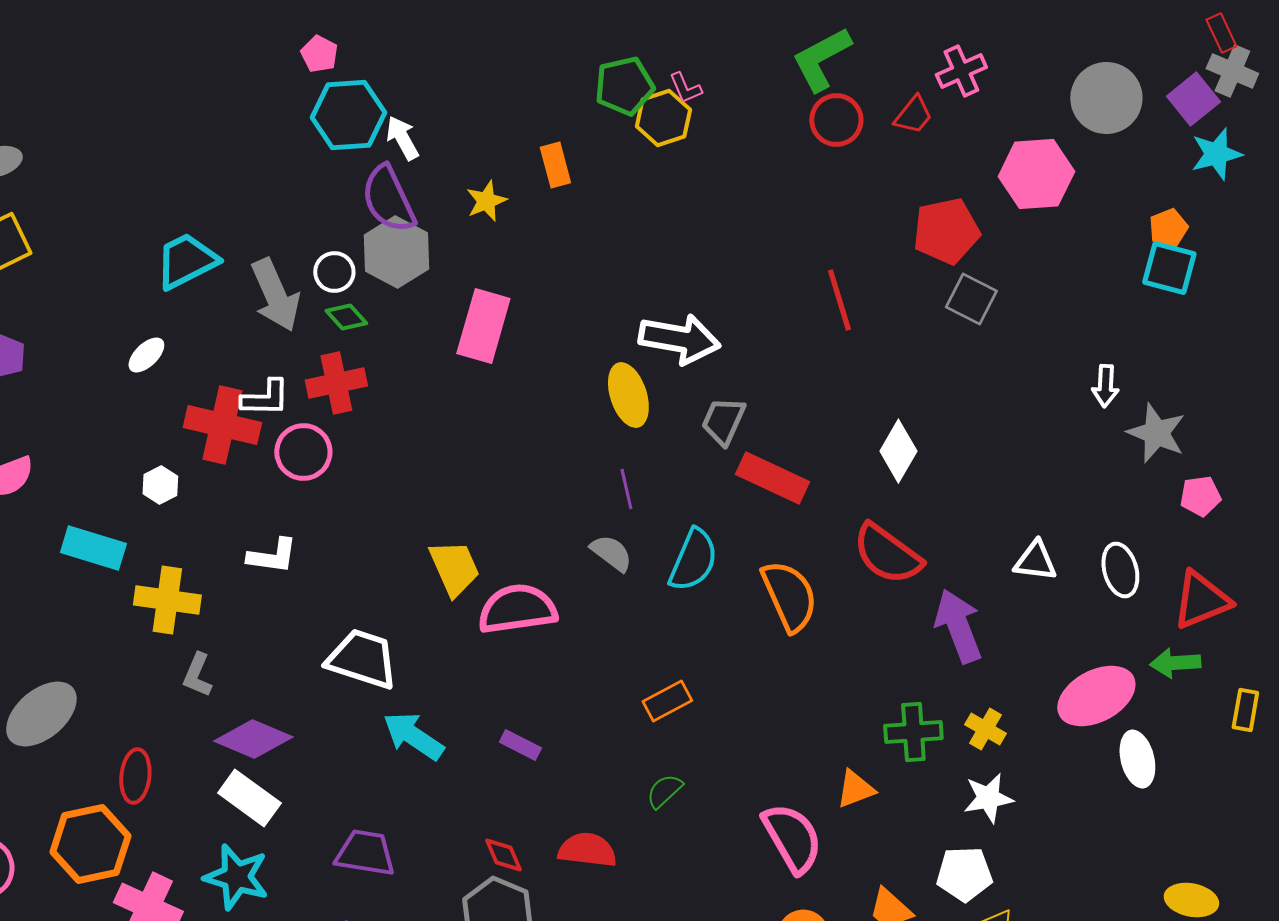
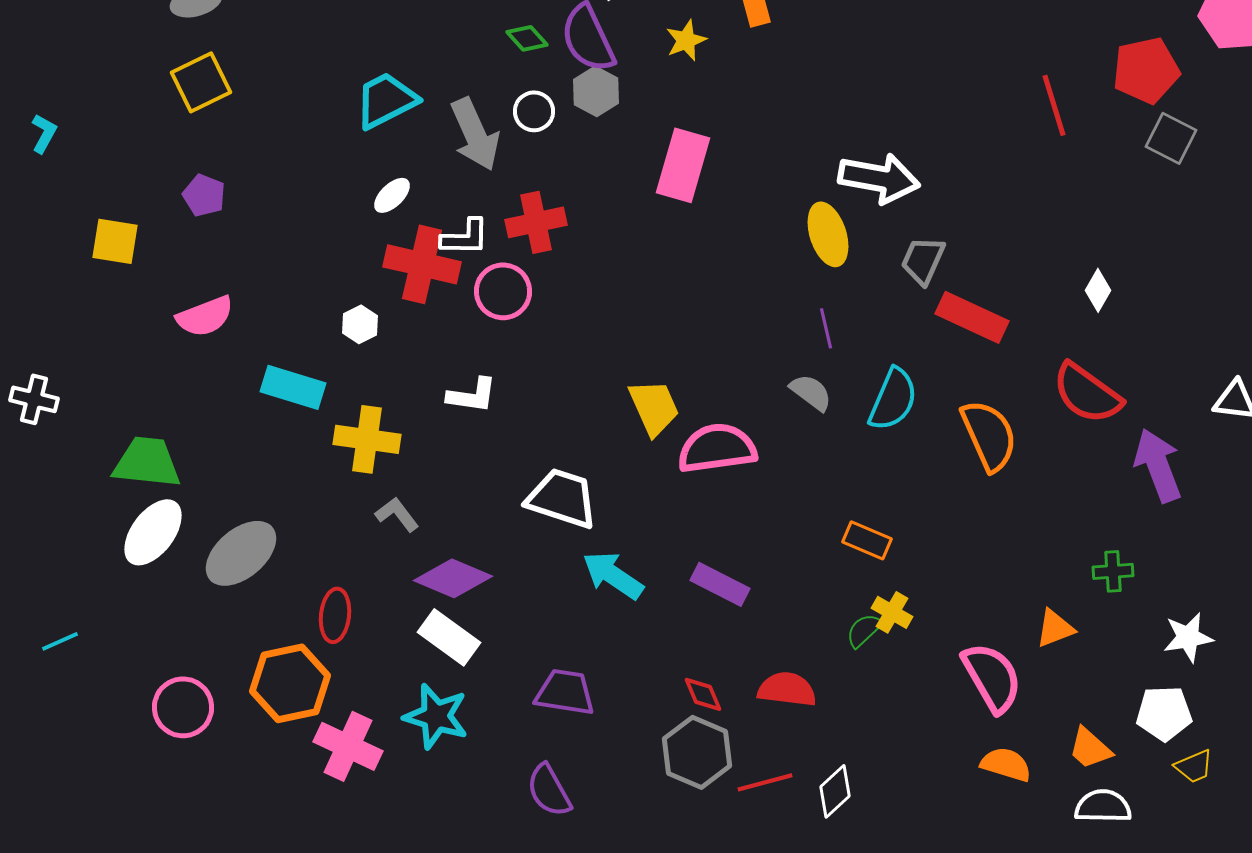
gray hexagon: (396, 252) -> (596, 91), size x0.7
red line: (839, 300) -> (1054, 105), moved
green diamond: (346, 317) -> (527, 38), moved
white ellipse: (146, 355) -> (392, 195), moved
white diamond: (898, 451) -> (1098, 290), size x0.7
gray L-shape: (197, 675) -> (397, 514), turned 120
orange rectangle: (667, 701) -> (867, 540), turned 51
yellow cross: (985, 729) -> (892, 612), moved
green cross: (913, 732) -> (1113, 571), size x0.7
purple rectangle: (520, 745) -> (720, 584), size x1.4

